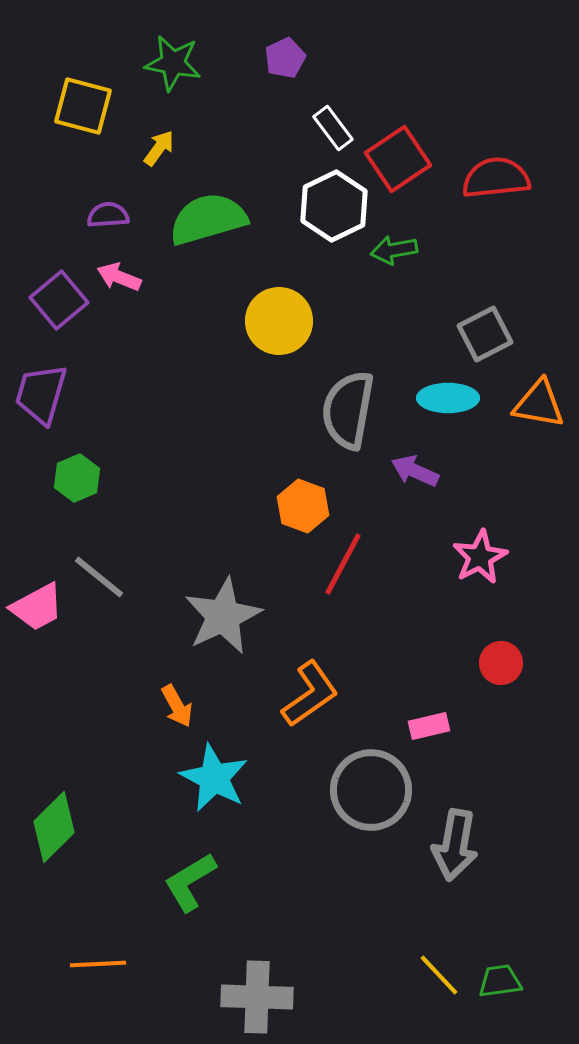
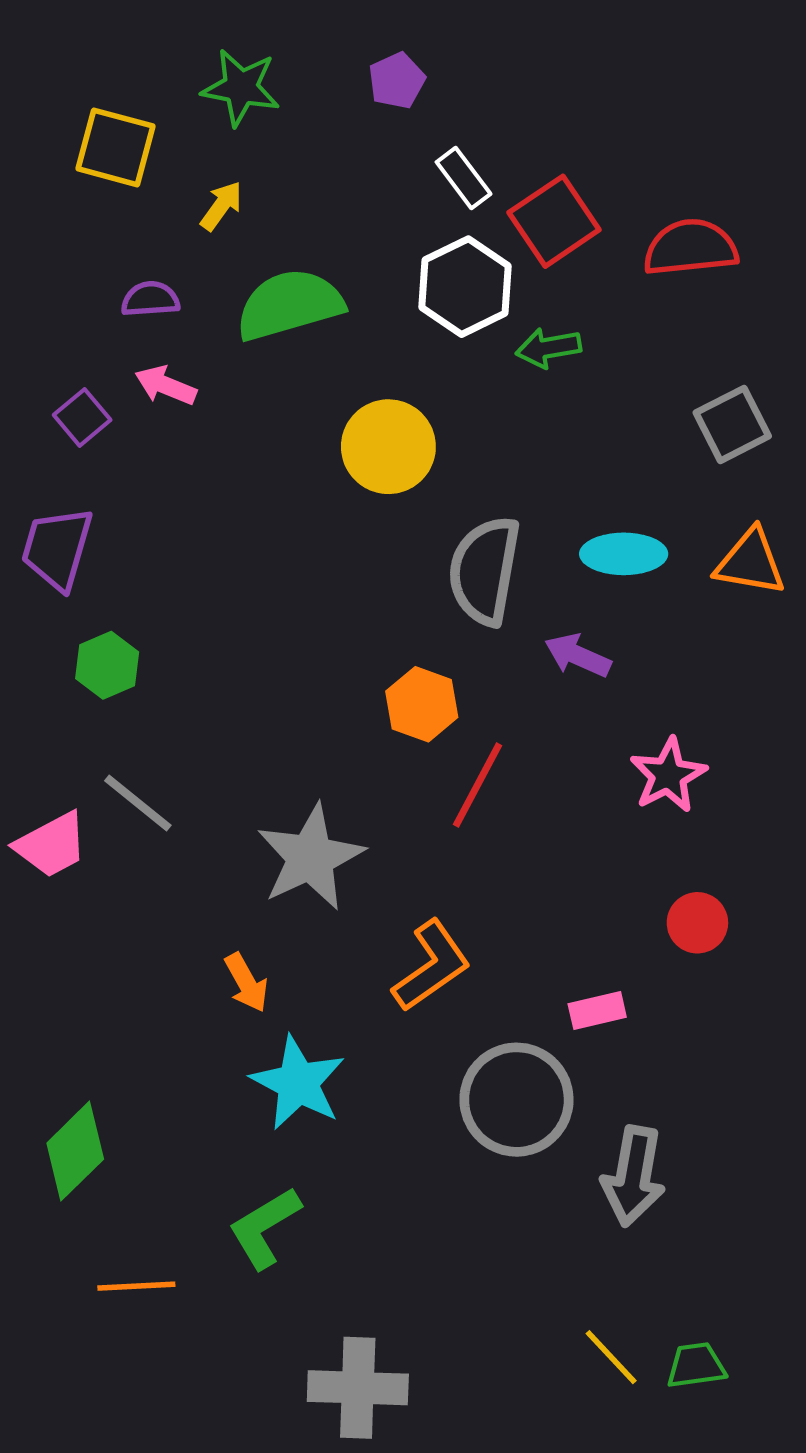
purple square: (59, 300) -> (82, 417), size x0.7
gray square: (485, 334) -> (732, 424), moved
orange line: (98, 964) -> (136, 1286), moved

